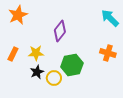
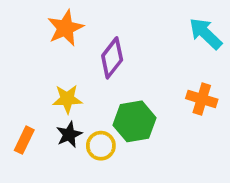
orange star: (18, 15) -> (65, 28), moved
orange rectangle: (13, 54) -> (24, 140), moved

